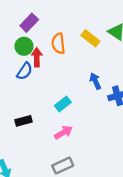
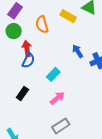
red arrow: (37, 57) -> (27, 49), moved
blue semicircle: (25, 71) -> (28, 60), moved
black rectangle: (23, 121) -> (22, 93), turned -32

